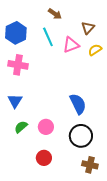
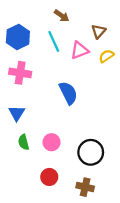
blue semicircle: (78, 104) -> (68, 93), moved
green semicircle: (21, 127) -> (24, 142), turned -64
brown cross: (90, 165) -> (85, 187), moved

